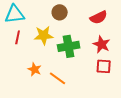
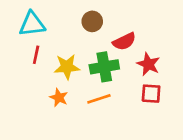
red semicircle: (99, 17) -> (124, 41), moved
yellow star: (44, 35) -> (67, 67), moved
orange line: (58, 78) -> (99, 99), moved, turned -54

